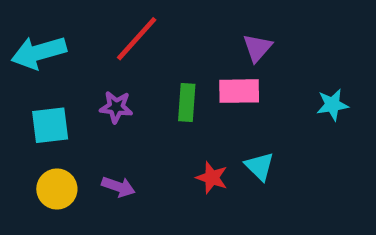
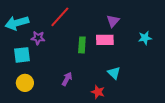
cyan star: (332, 105) -> (145, 38), moved
purple star: (116, 107) -> (38, 38), moved
red star: (212, 178) -> (98, 92), moved
purple arrow: (118, 187) -> (67, 79), moved, turned -80

